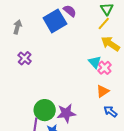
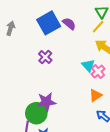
purple semicircle: (70, 11) -> (69, 24), moved
purple cross: (25, 58) -> (45, 57), moved
purple star: (66, 113) -> (46, 102), moved

